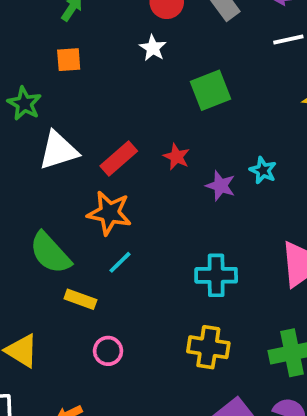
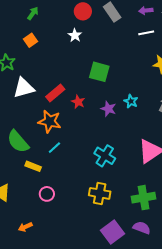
orange square: (69, 60) -> (30, 40), turned -32
green square: (210, 90) -> (99, 72), moved, turned 35
red star: (176, 157) -> (78, 102), moved
cyan cross: (216, 275) -> (105, 156), turned 30

